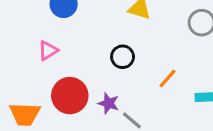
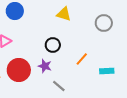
purple star: (109, 103) -> (45, 66), moved

